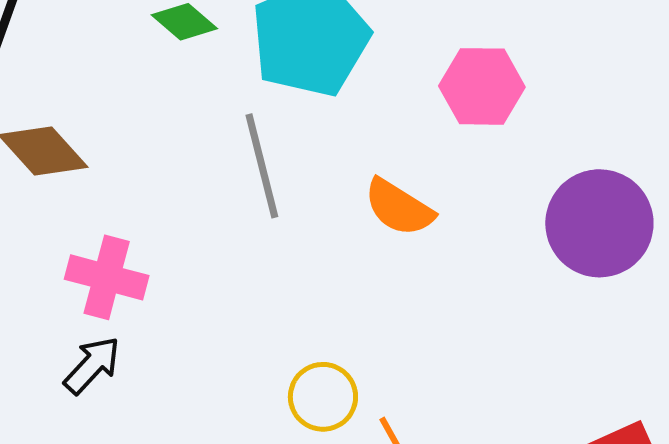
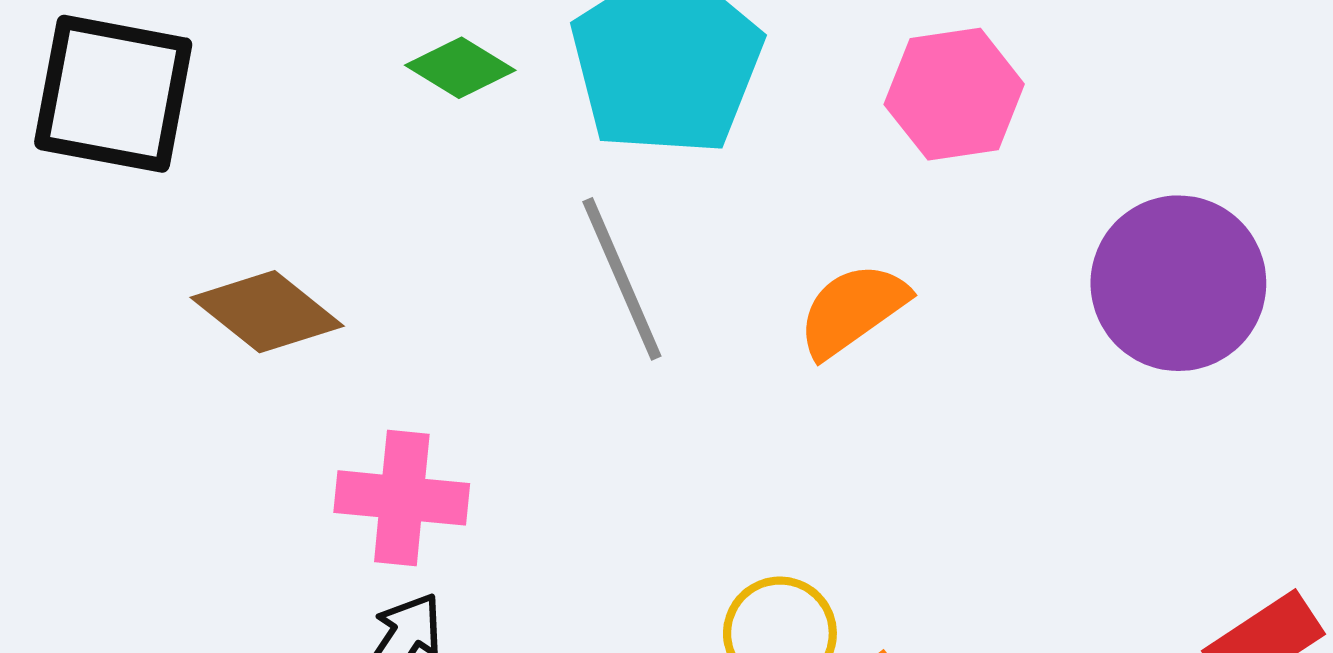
orange semicircle: (399, 207) -> (853, 310), turned 122

